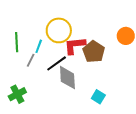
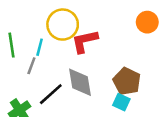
brown pentagon: (94, 52) -> (127, 81), moved
black line: (57, 63) -> (51, 94), moved

